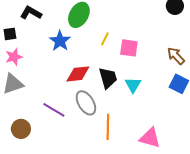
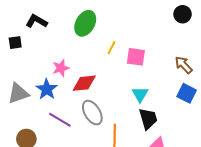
blue star: (60, 41) -> (47, 89), moved
pink star: (14, 57) -> (61, 68), moved
black trapezoid: (108, 78) -> (148, 119), moved

